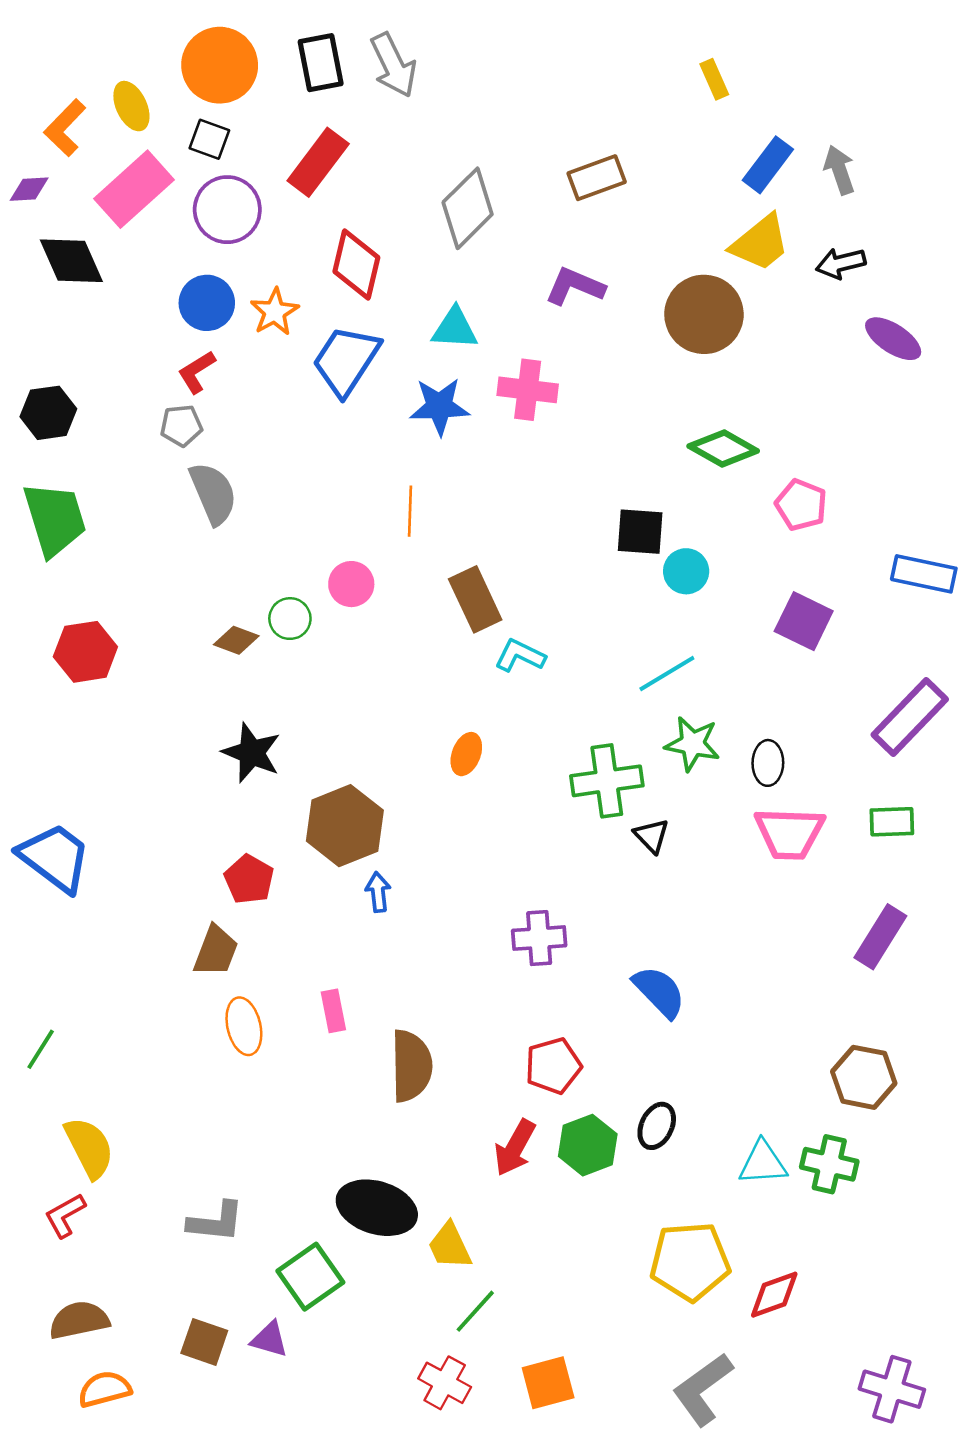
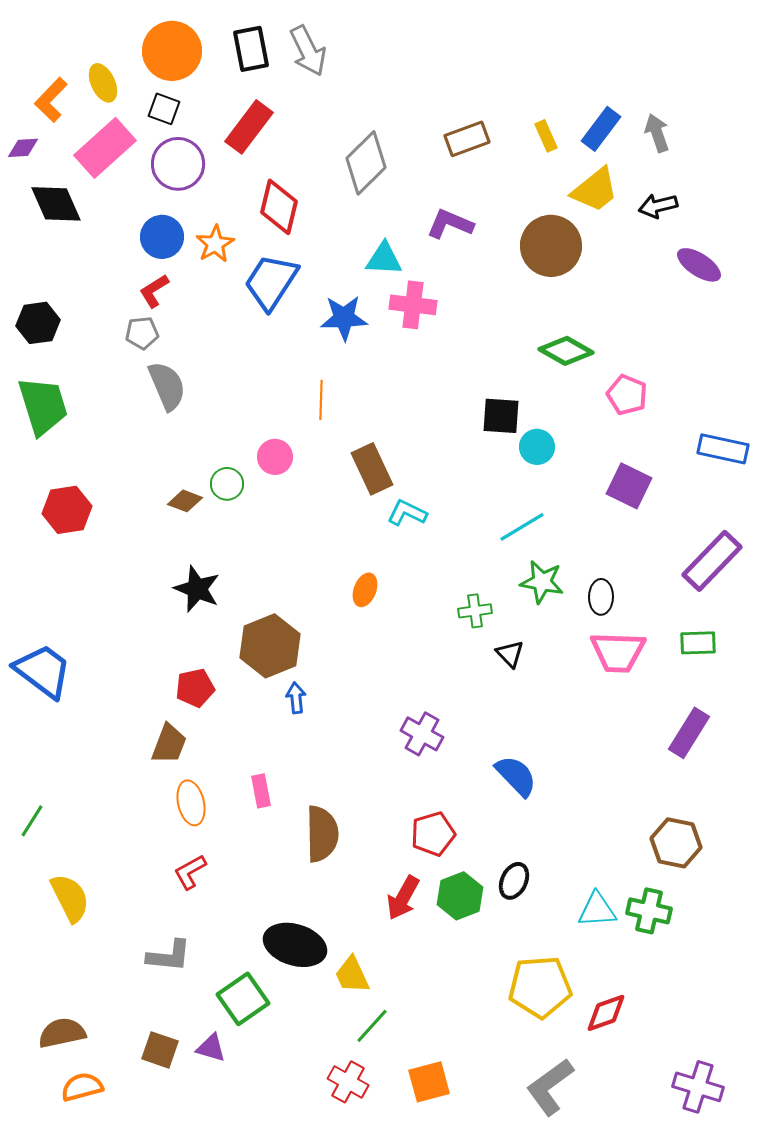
yellow rectangle: (714, 79) -> (546, 136), moved
cyan triangle: (455, 328) -> (384, 259), moved
green cross: (607, 781) -> (475, 611), size x0.6
red pentagon: (249, 879) -> (195, 688), turned 30
purple cross: (539, 938) -> (422, 734), turned 33
red L-shape: (65, 1215) -> (190, 872), moved

